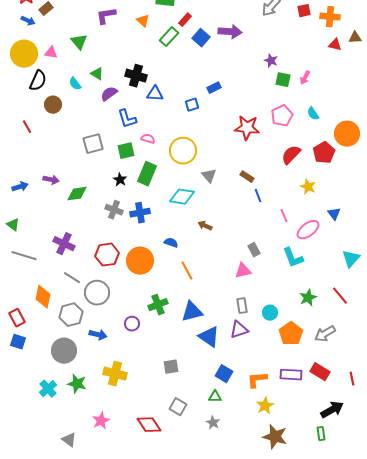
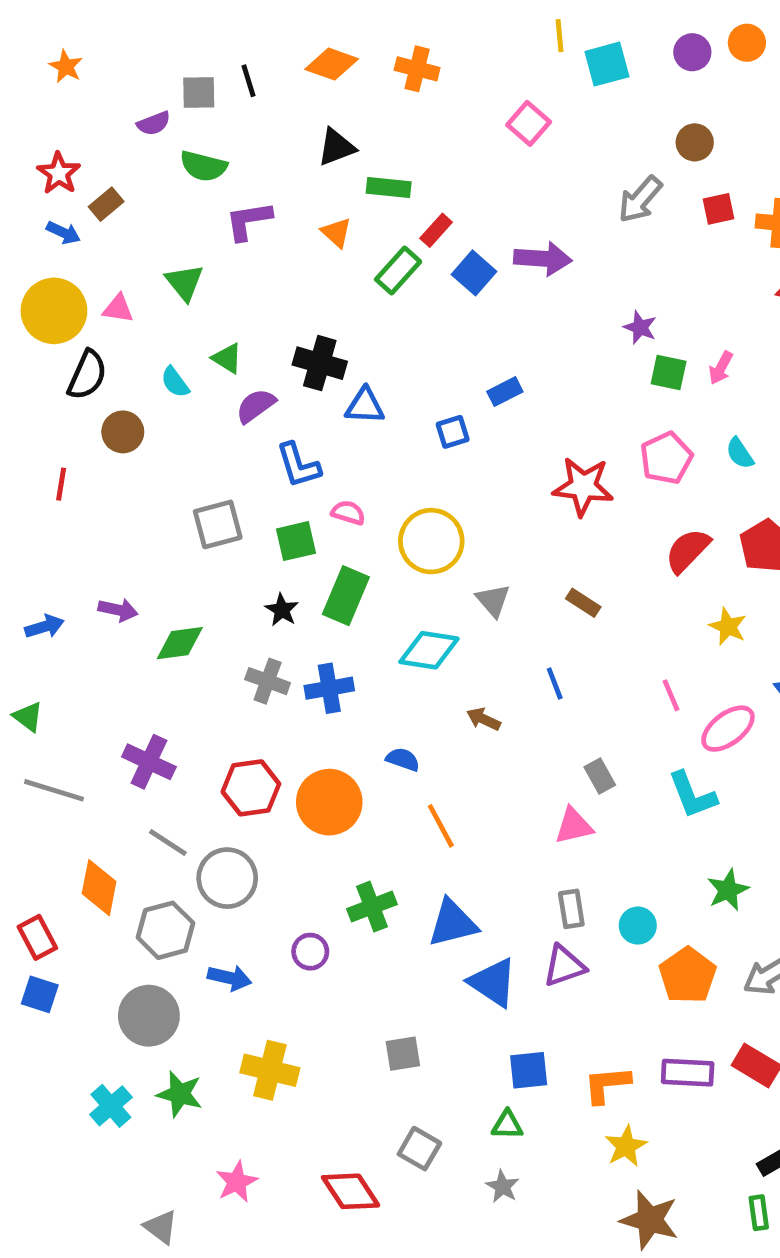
red line: (27, 127) -> (61, 484), turned 40
blue line: (258, 196) -> (555, 683), moved
blue square: (224, 374) -> (529, 1070), turned -36

